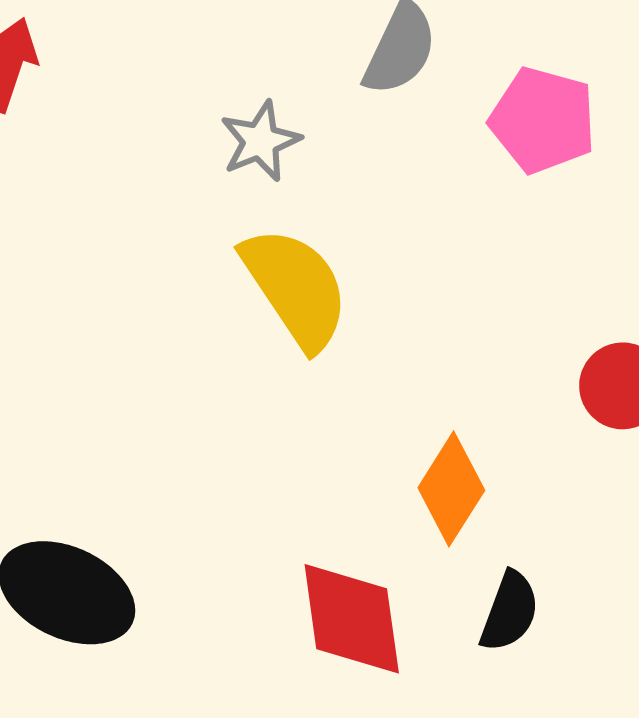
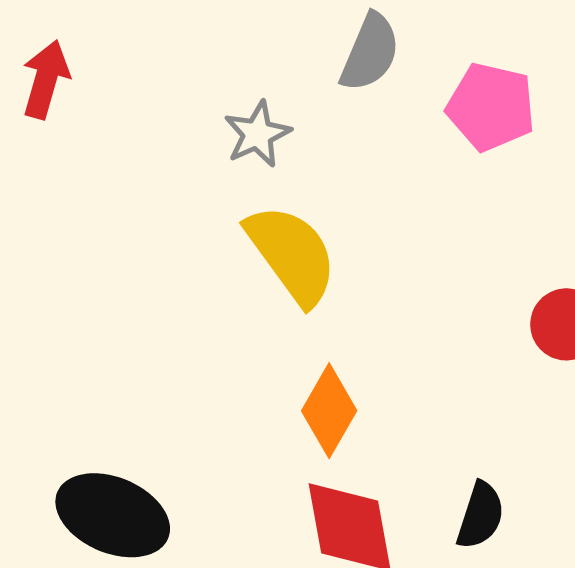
orange diamond: (451, 489) -> (329, 411), moved

